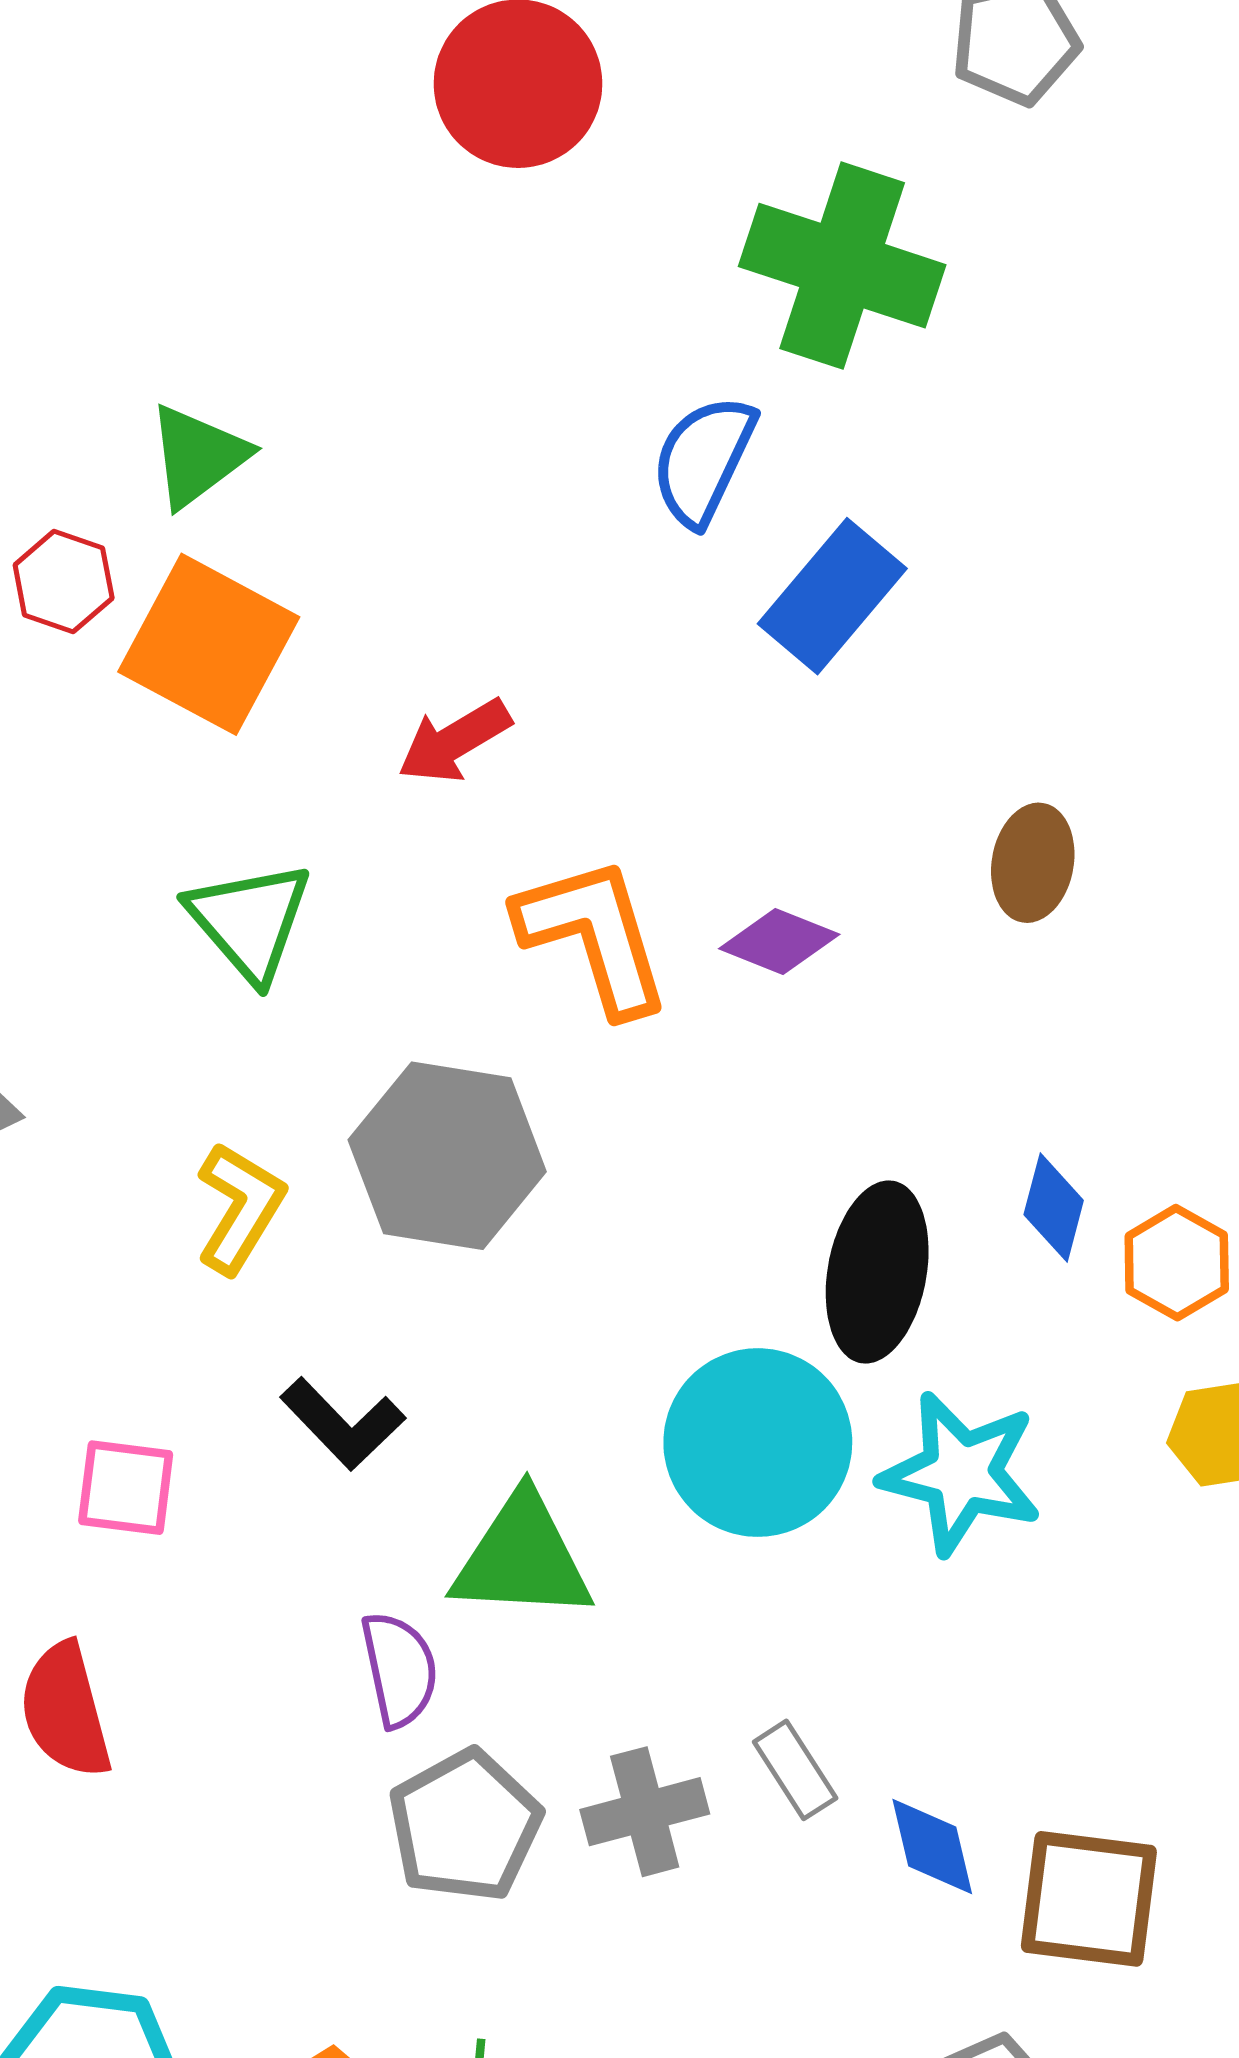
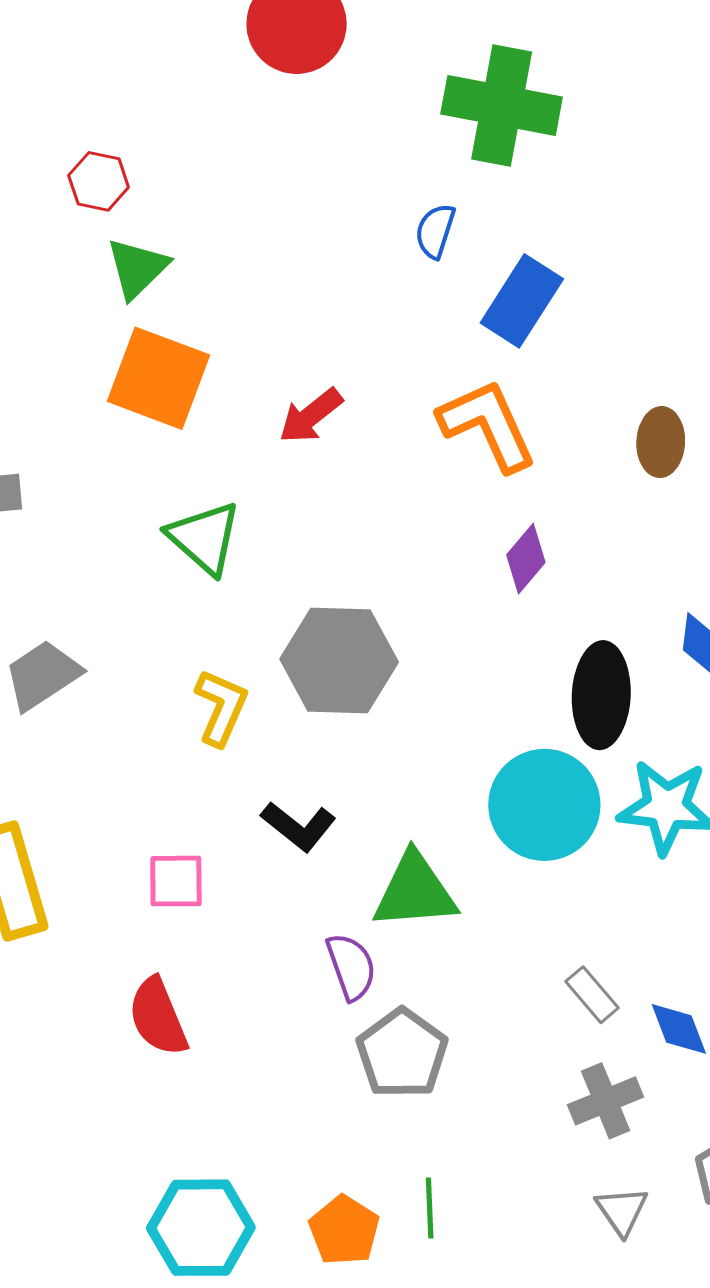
blue semicircle: (703, 460) -> (435, 231), size x0.7
red hexagon: (64, 582) -> (99, 181), moved
orange L-shape: (594, 936) -> (488, 425), moved
purple diamond: (779, 941) -> (526, 559), moved, turned -64
gray cross: (645, 1812) -> (606, 1101), moved

